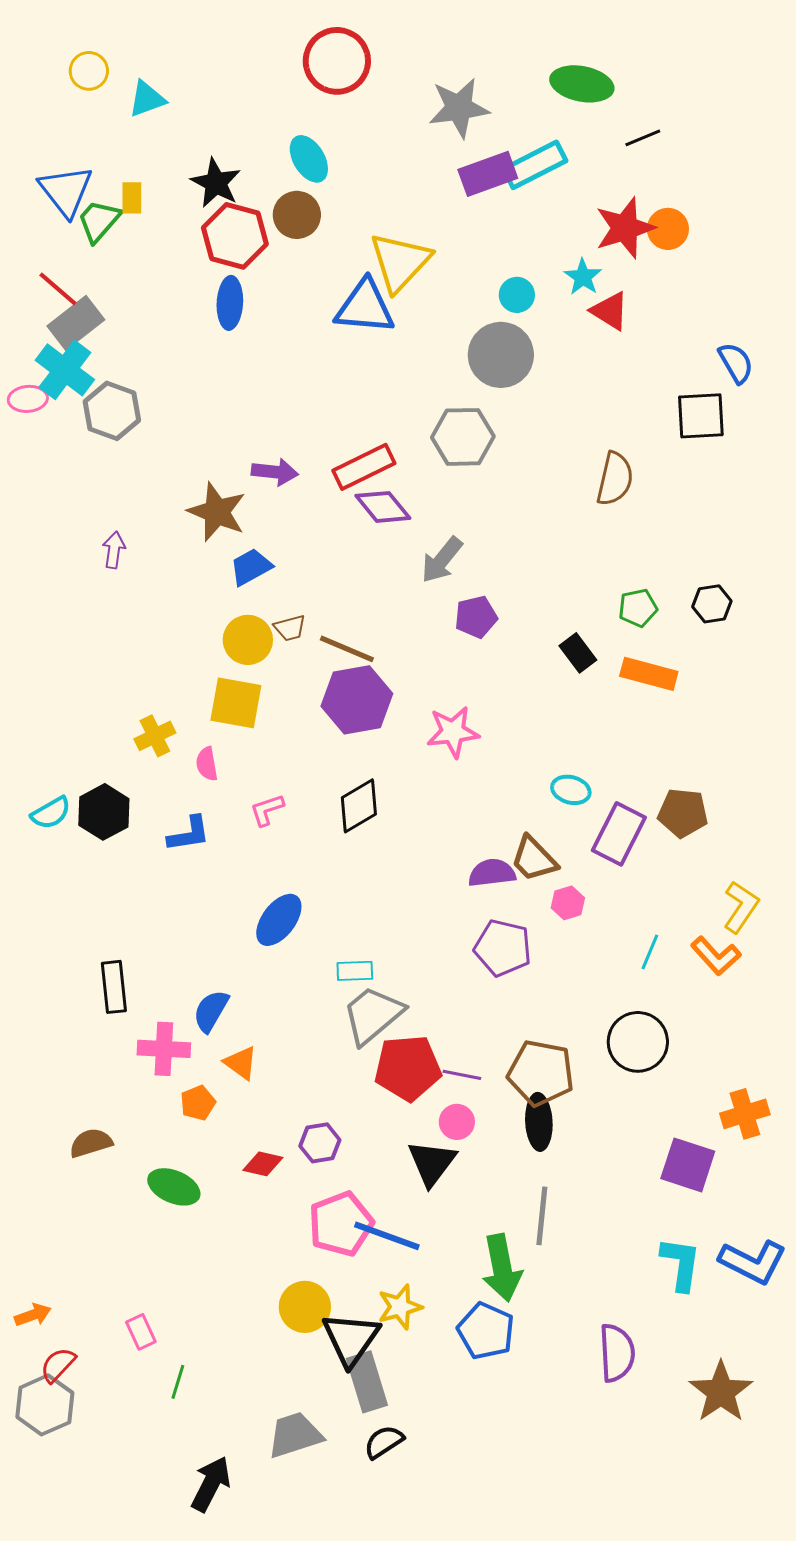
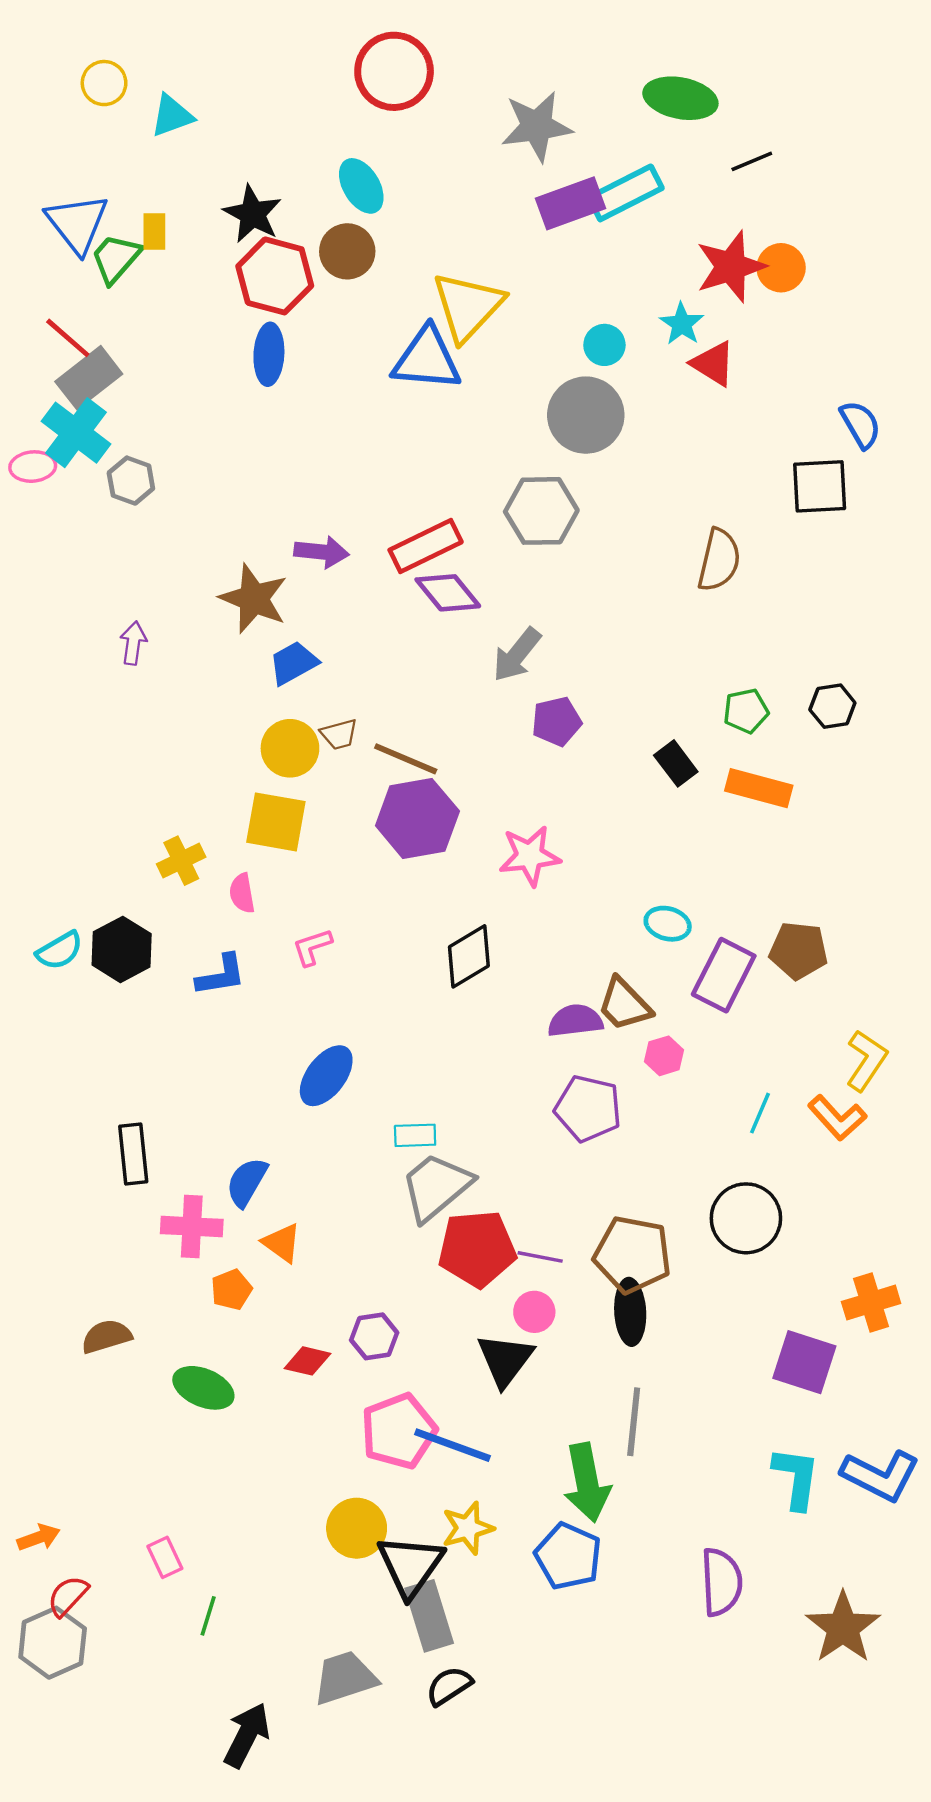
gray hexagon: (112, 411) -> (131, 481), size x0.7
black diamond: (359, 806) -> (469, 956), moved

